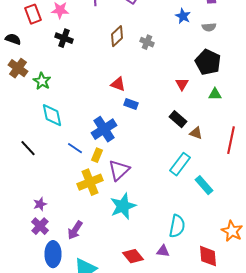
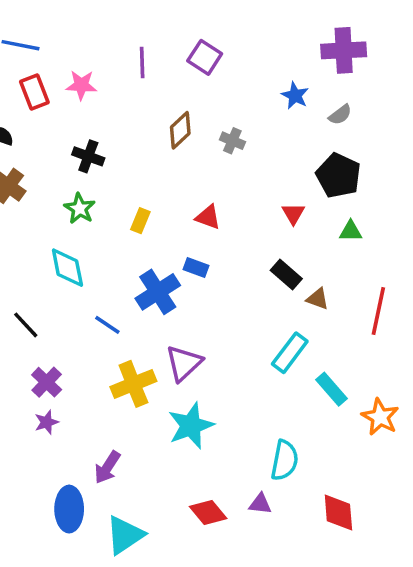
gray semicircle: (209, 27) -> (340, 115), turned -32
black cross: (64, 38) -> (88, 156), moved
green star: (42, 81) -> (80, 208), moved
red triangle: (118, 84) -> (208, 217), moved
blue rectangle: (131, 104) -> (196, 268), moved
yellow rectangle: (97, 155) -> (140, 221), moved
purple cross: (40, 226) -> (47, 382), moved
orange star: (232, 231) -> (380, 417), moved

